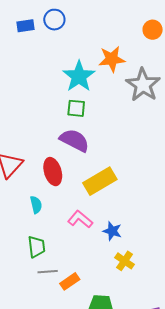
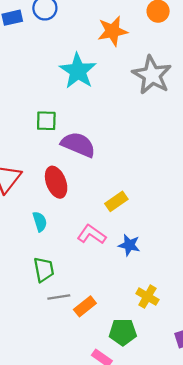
orange star: (112, 59) -> (112, 31), moved
green square: (76, 108) -> (46, 121), moved
yellow rectangle: (100, 181) -> (116, 201), moved, size x0.6
yellow cross: (125, 261) -> (147, 297), moved

